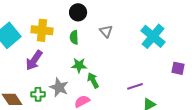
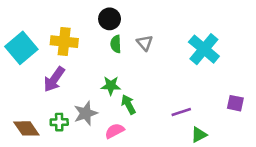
green semicircle: (74, 37) -> (116, 44), moved
purple square: (178, 68) -> (235, 103), moved
gray star: (59, 87) -> (86, 113), turned 30

